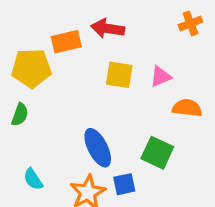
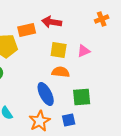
orange semicircle: (187, 108) -> (61, 72), moved
green square: (157, 153) -> (82, 97), turned -30
blue square: (124, 184) -> (69, 120), moved

